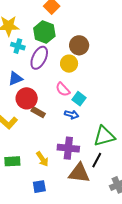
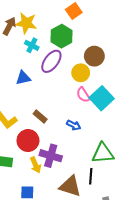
pink semicircle: (63, 89) -> (83, 95), moved
red circle: (27, 98) -> (28, 141), moved
cyan square: (79, 99) -> (102, 98), moved, size x1.6
purple cross: (68, 148) -> (51, 156), moved
black line: (97, 160) -> (91, 176), turned -35

